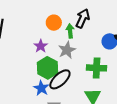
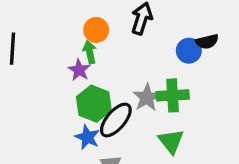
green arrow: (70, 31) -> (90, 52), moved
gray star: (67, 50) -> (147, 98), moved

